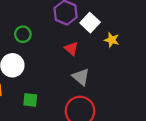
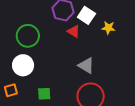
green circle: (23, 34) -> (28, 36), size x1.5
red triangle: (71, 48) -> (74, 31), moved

